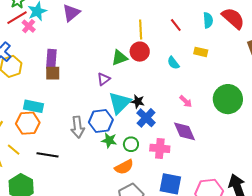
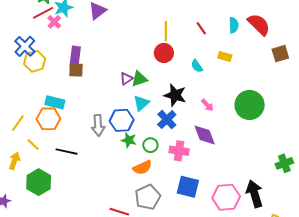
green triangle: (119, 58) -> (139, 79), moved
black star: (138, 101) -> (175, 95), moved, size x1.6
cyan triangle: (120, 103) -> (141, 103), size x0.7

